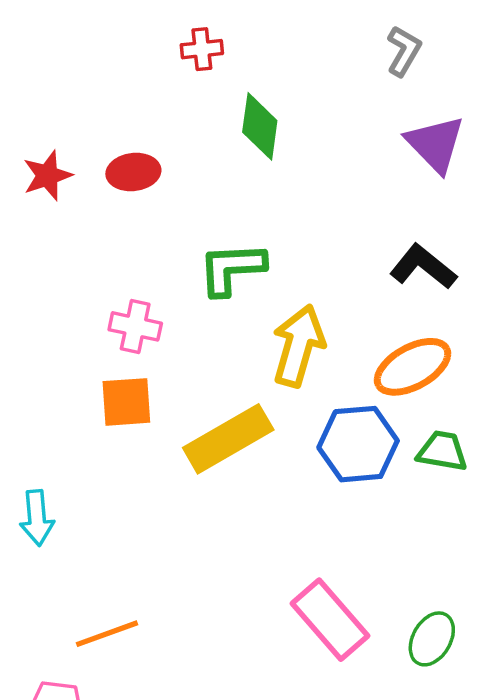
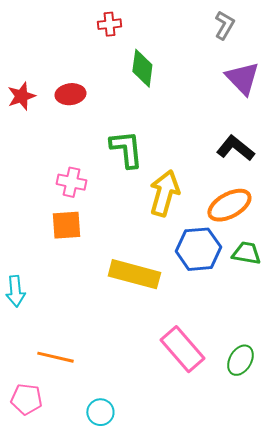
green L-shape: (232, 269) -> (126, 149), turned 87
yellow rectangle: (228, 439) -> (134, 274), moved, turned 45
orange line: (107, 634) -> (55, 357), turned 33

